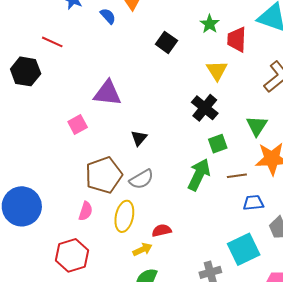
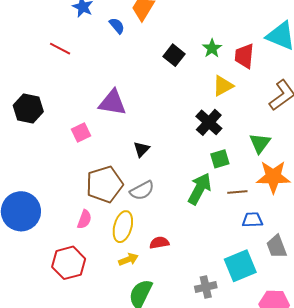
green star: (210, 24) -> (212, 48), moved
yellow triangle: (217, 70) -> (223, 86), turned 30
black hexagon: (26, 71) -> (28, 108), moved
yellow arrow: (143, 249) -> (128, 259), moved

